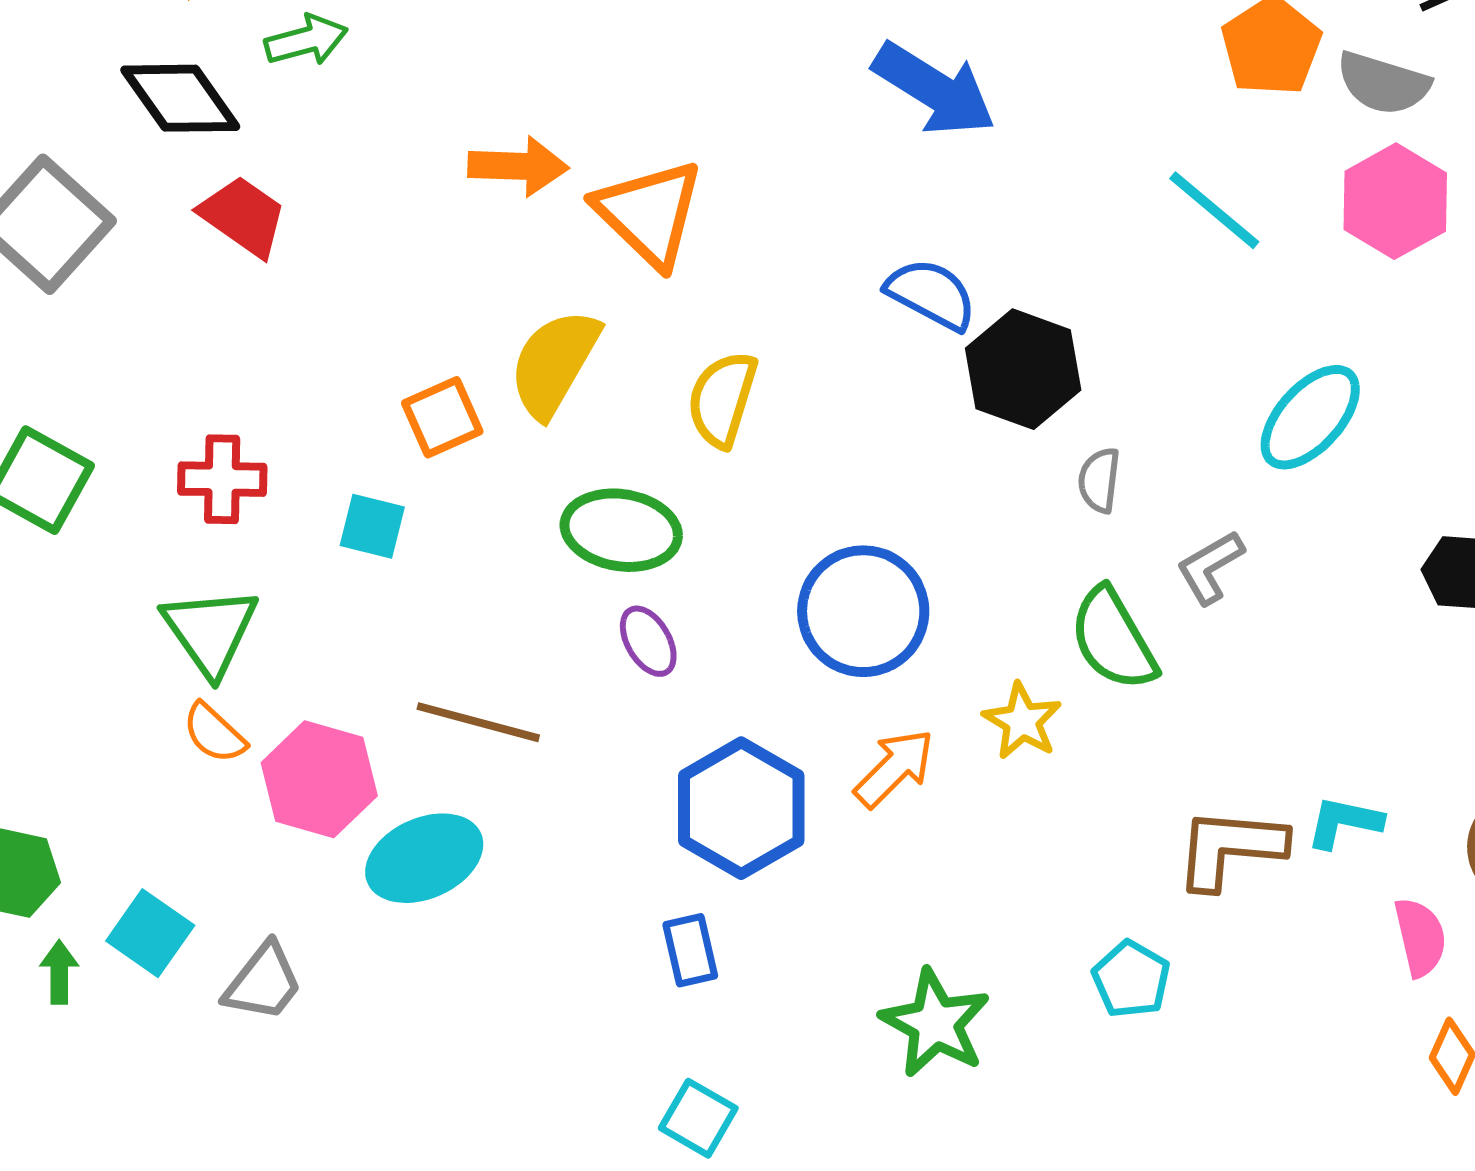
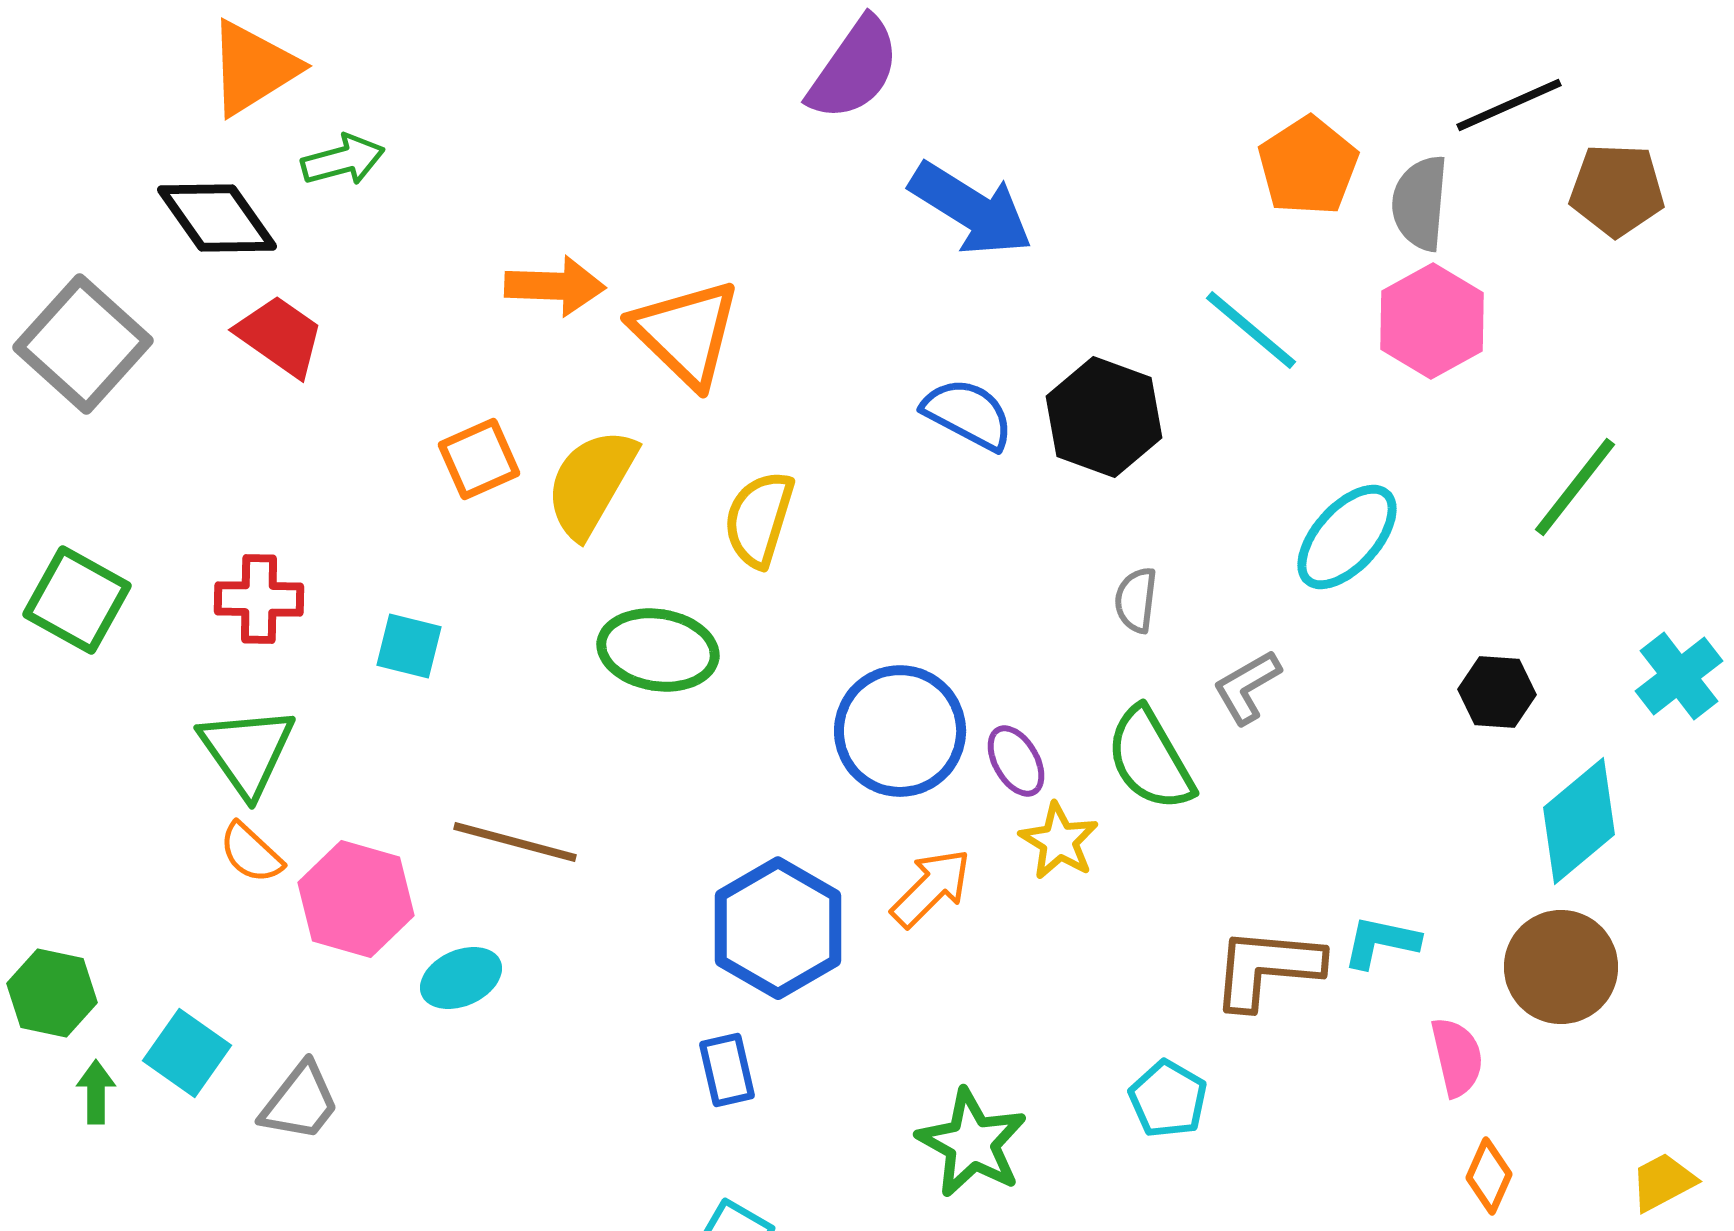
gray semicircle: (1383, 83) -> (1420, 203), turned 78
black hexagon: (1023, 369) -> (1104, 417), moved
orange square: (442, 417) -> (479, 459), moved
purple ellipse: (648, 641) -> (1016, 761), moved
cyan ellipse: (424, 858) -> (461, 978), size x0.7

